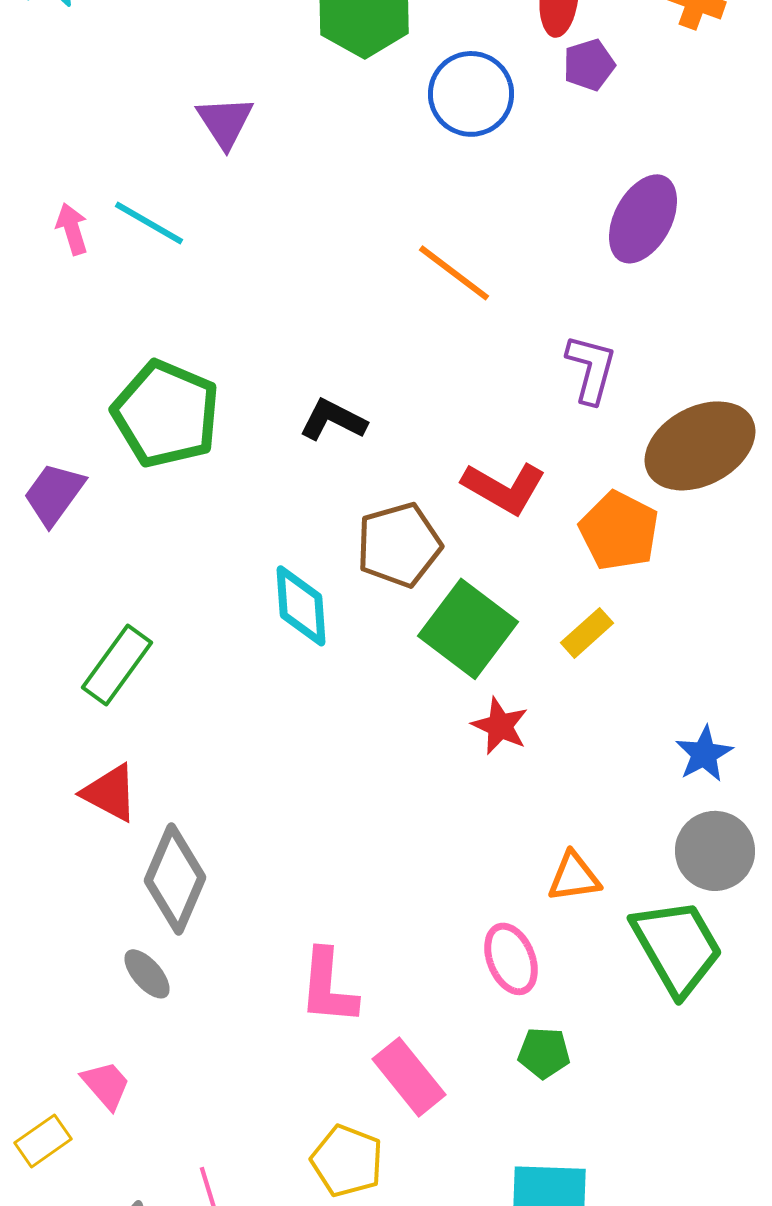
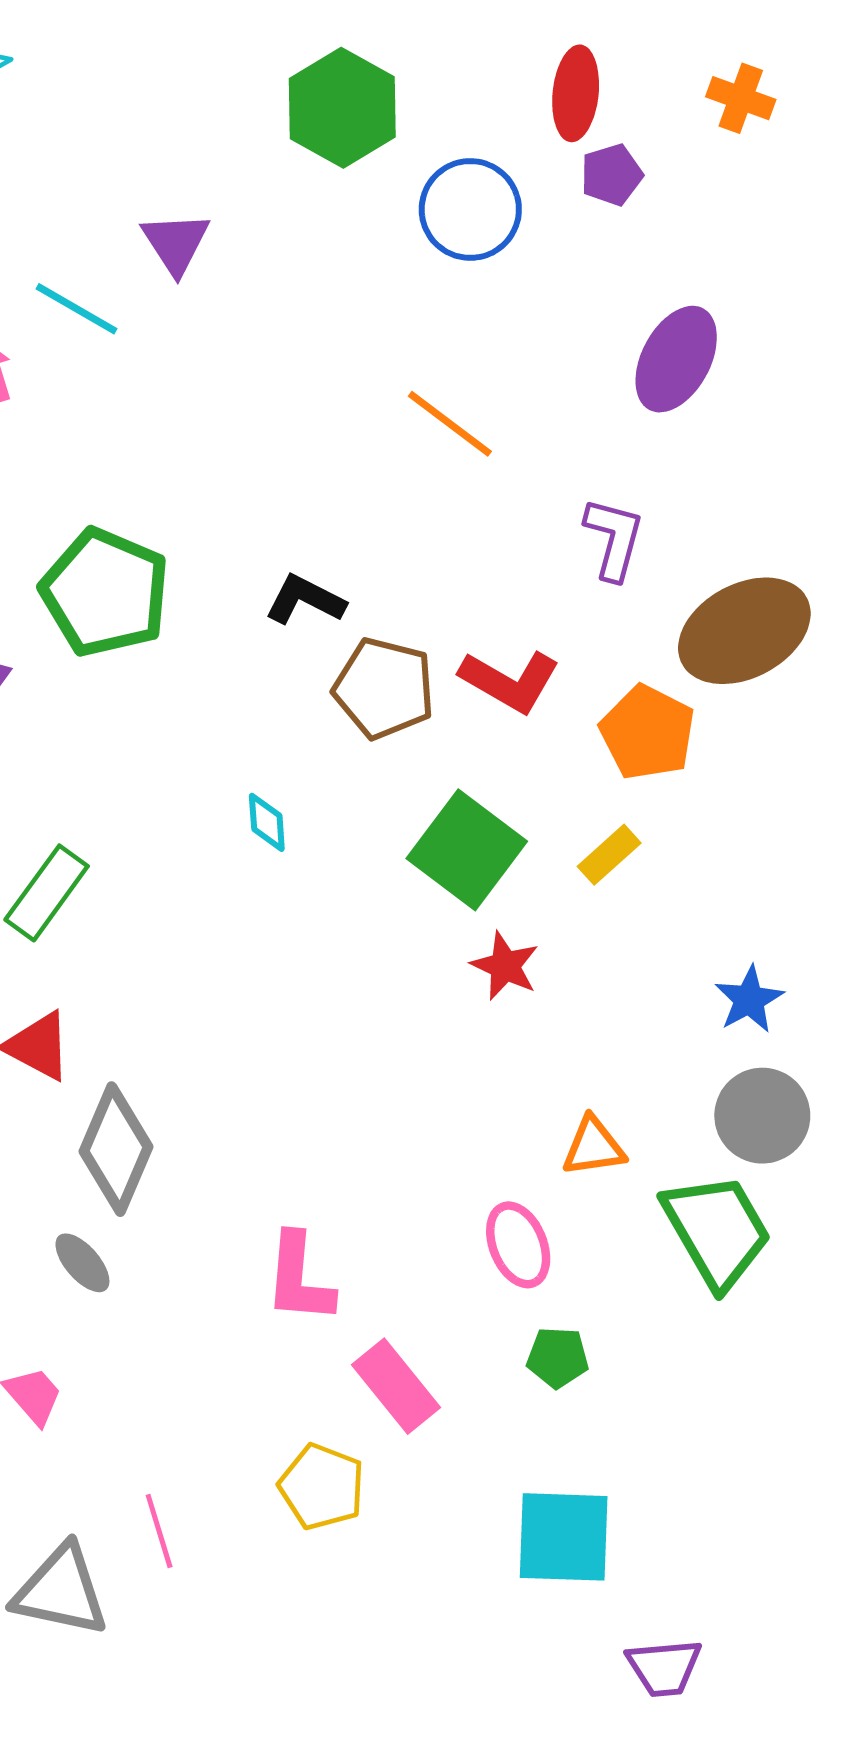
cyan line: (149, 223) -> (76, 309), moved
brown pentagon: (399, 545) -> (384, 688), moved, turned 30
cyan diamond: (301, 606) -> (267, 822), size x0.6

